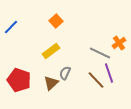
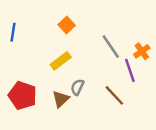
blue line: (11, 27) -> (13, 32), turned -35
gray line: (100, 53) -> (111, 47), moved, turned 30
purple line: (109, 73) -> (130, 70), moved

